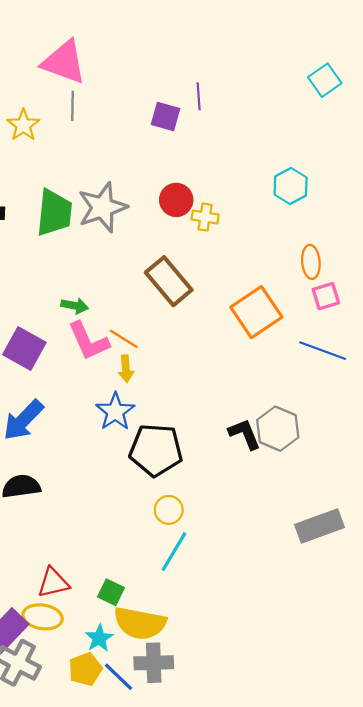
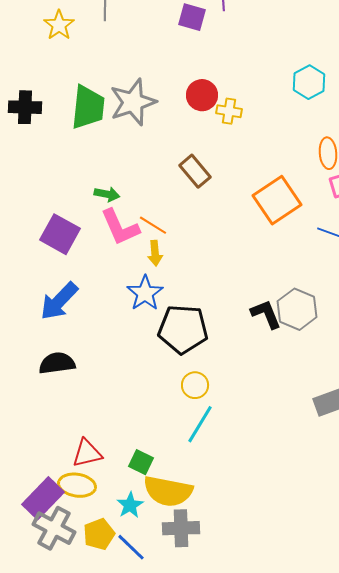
brown rectangle: (169, 281) -> (195, 171), size x0.7
yellow pentagon: (85, 669) -> (99, 534), moved
blue line: (118, 677) -> (131, 547), moved

